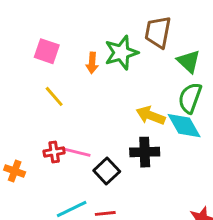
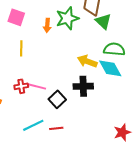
green triangle: (189, 61) -> (103, 21), moved
yellow line: (54, 96) -> (21, 48), turned 42
green semicircle: (190, 98) -> (114, 49), turned 75

